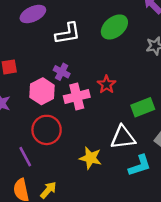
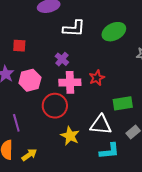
pink hexagon: (42, 91) -> (30, 80), moved
red circle: (47, 130) -> (55, 106), moved

